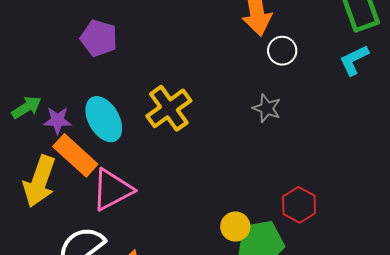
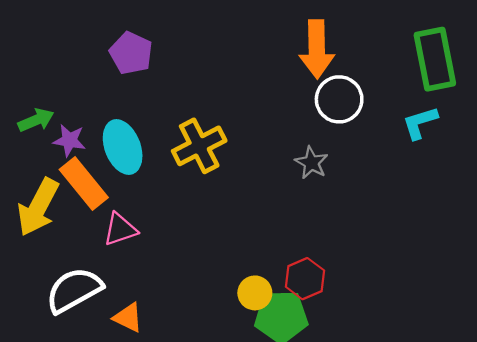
white circle: (282, 51) -> (339, 99), size x1.4
pink triangle: (112, 190) -> (120, 229), size x0.7
red hexagon: (299, 205) -> (305, 279), moved

